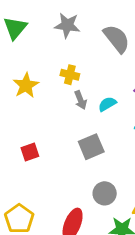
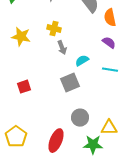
yellow star: (26, 85) -> (21, 37), turned -30
cyan semicircle: (107, 104) -> (82, 61), moved

